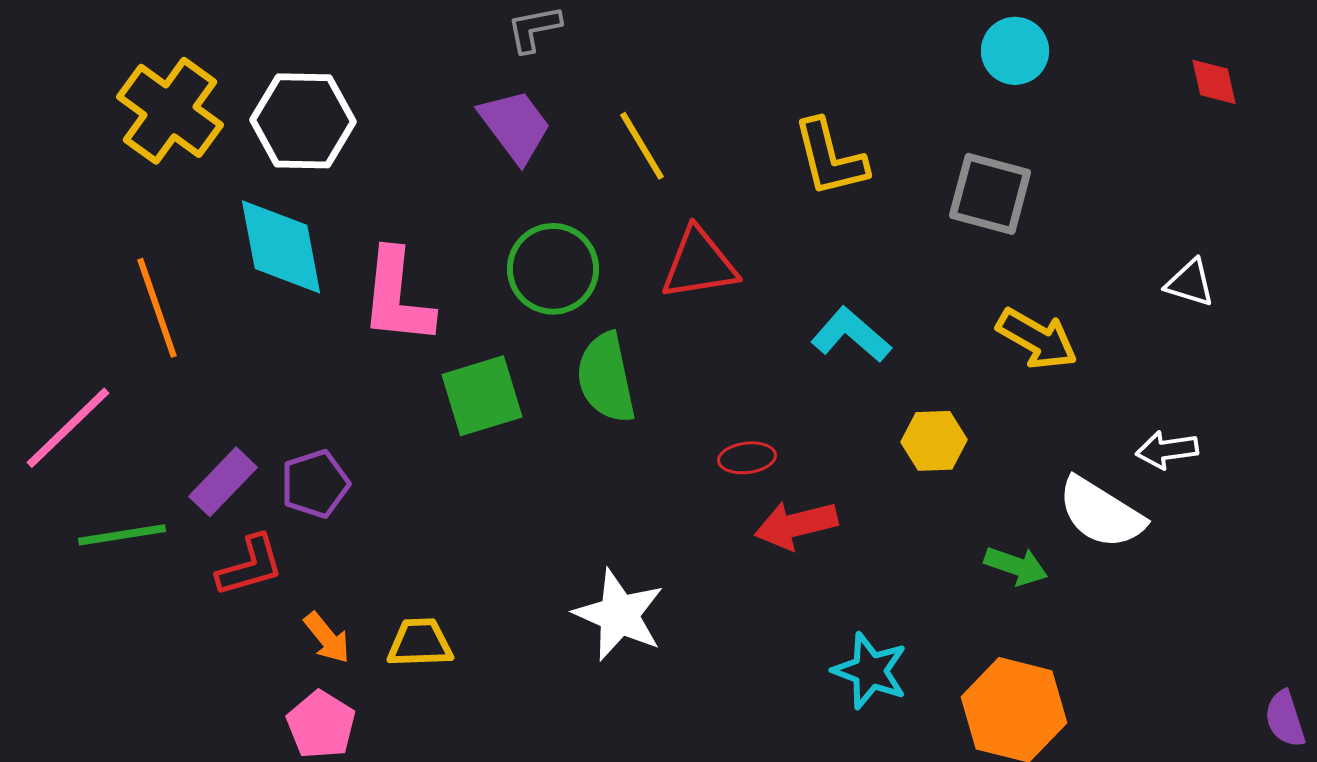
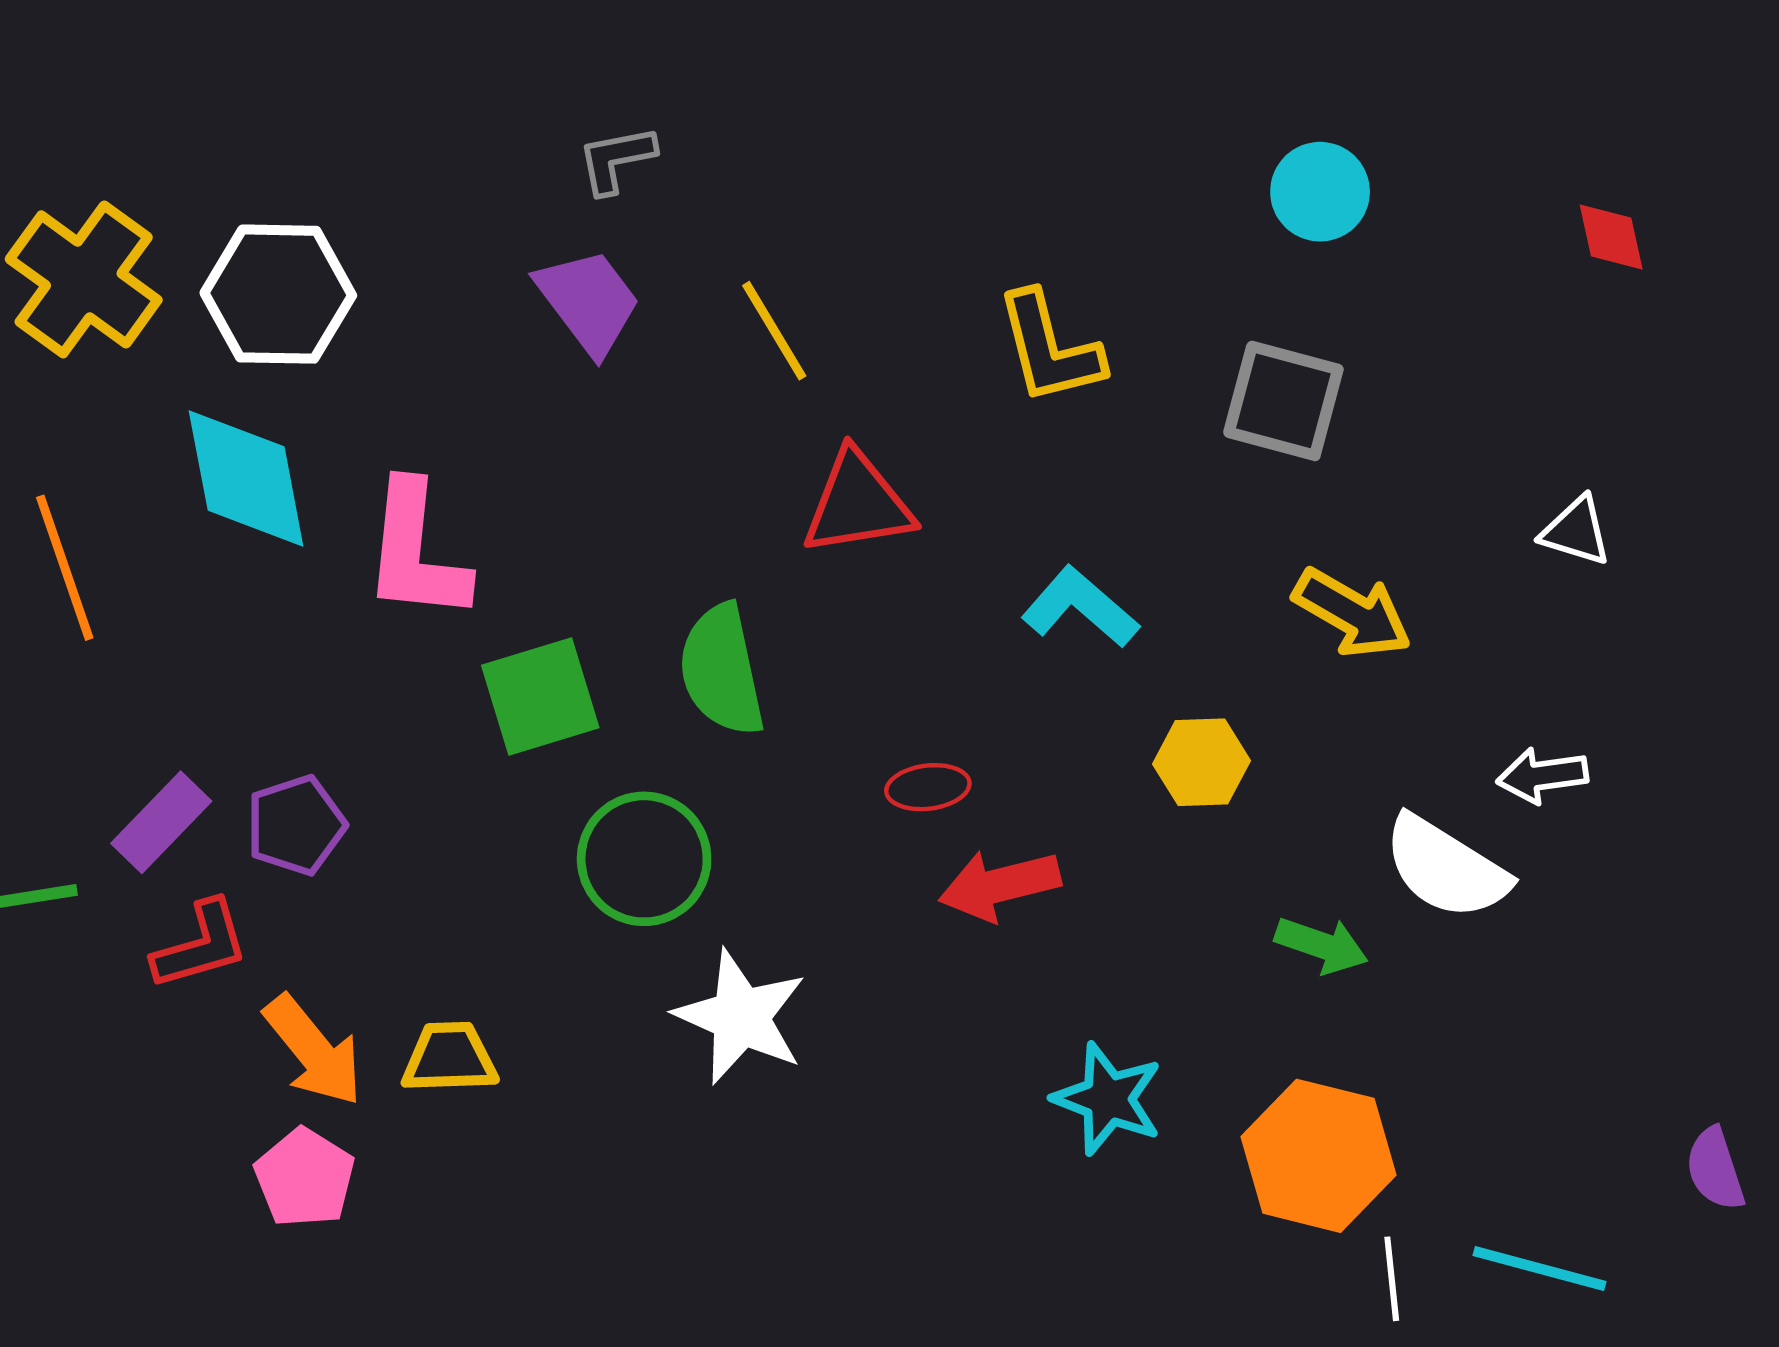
green circle: (553, 269) -> (644, 859), moved
orange arrow: (327, 638) -> (313, 1051), size x1.5

